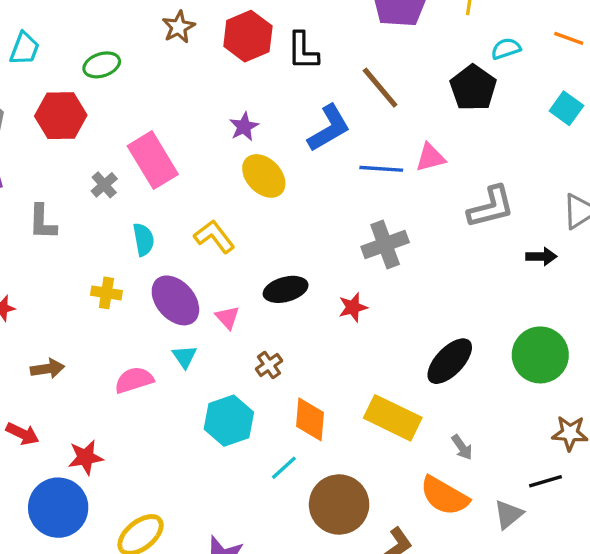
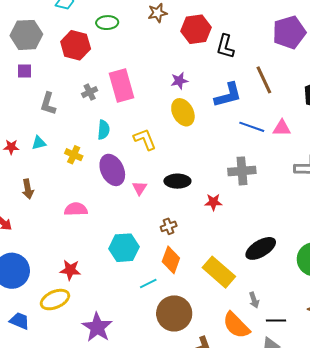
cyan triangle: (185, 357) -> (39, 143), moved, turned 35
brown cross: (269, 365) -> (169, 226), moved
brown arrow: (47, 369) -> (28, 189), turned 72
red star: (86, 457) -> (70, 270), moved
black line: (545, 481) -> (276, 321), moved

